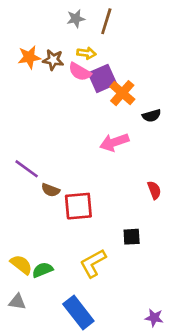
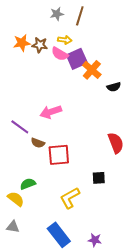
pink arrow: (114, 142) -> (51, 112), moved
red semicircle: (154, 190) -> (116, 143), size x1.5
green semicircle: (43, 270) -> (28, 184), moved
purple star: (154, 318) -> (95, 240), moved

